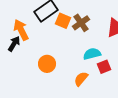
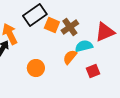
cyan semicircle: (92, 54) -> (84, 46), moved
orange semicircle: (81, 79) -> (70, 57), moved

